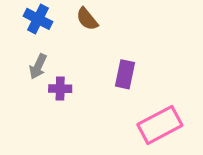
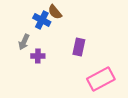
blue cross: (38, 19) -> (42, 20), moved

